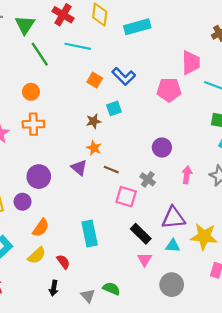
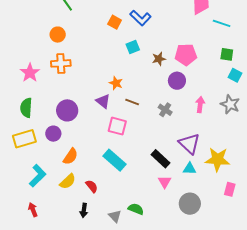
pink pentagon: (169, 90) -> (186, 55), moved
brown star: (94, 121) -> (159, 59), moved
pink square: (126, 197) -> (117, 126), moved
purple triangle: (173, 218) -> (189, 144), turned 50
cyan rectangle: (90, 234) -> (115, 160), turned -35

